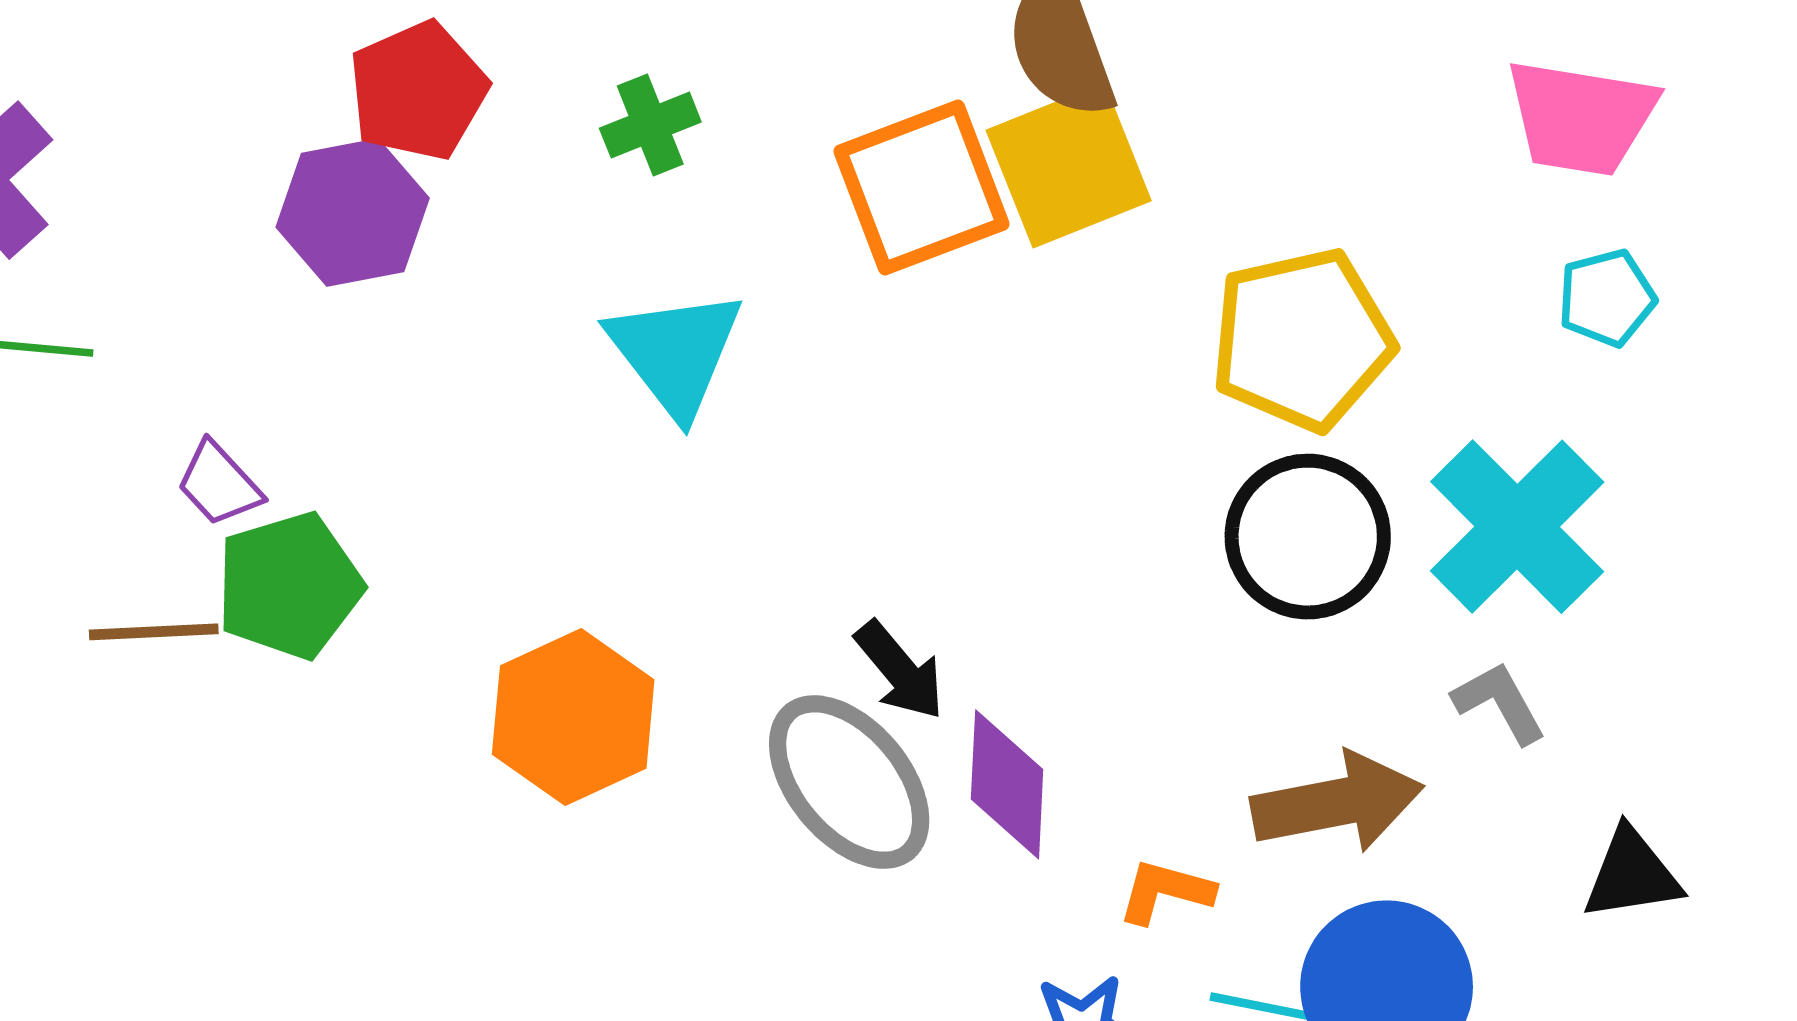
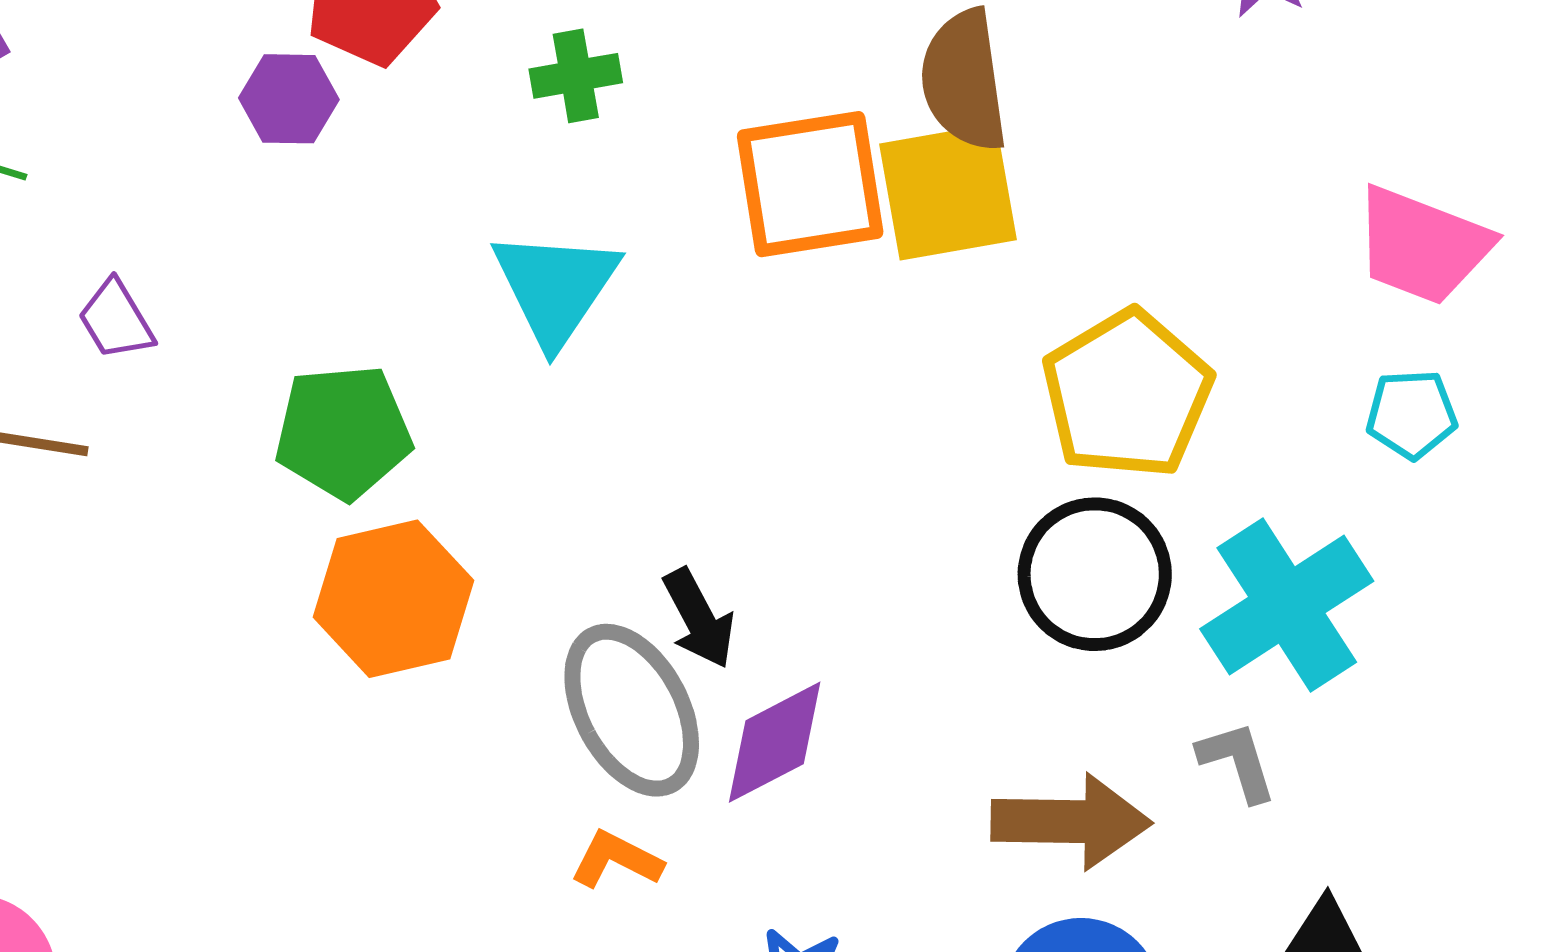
purple hexagon: (353, 213) -> (289, 99), size x0.7
yellow pentagon: (1302, 340) -> (1127, 394), turned -30
green pentagon: (289, 586) -> (343, 432), moved
purple diamond: (1007, 784) -> (775, 742), turned 48
orange L-shape: (1166, 891) -> (616, 860), moved

